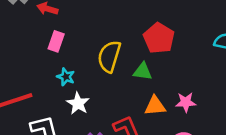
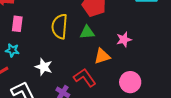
cyan star: (66, 77) -> (12, 50), moved
pink star: (186, 102) -> (124, 39), moved

